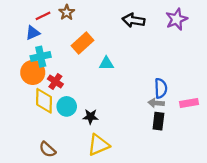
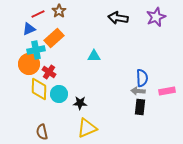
orange rectangle: (83, 43) -> (54, 38), moved
brown semicircle: (47, 149) -> (42, 132), turned 35

